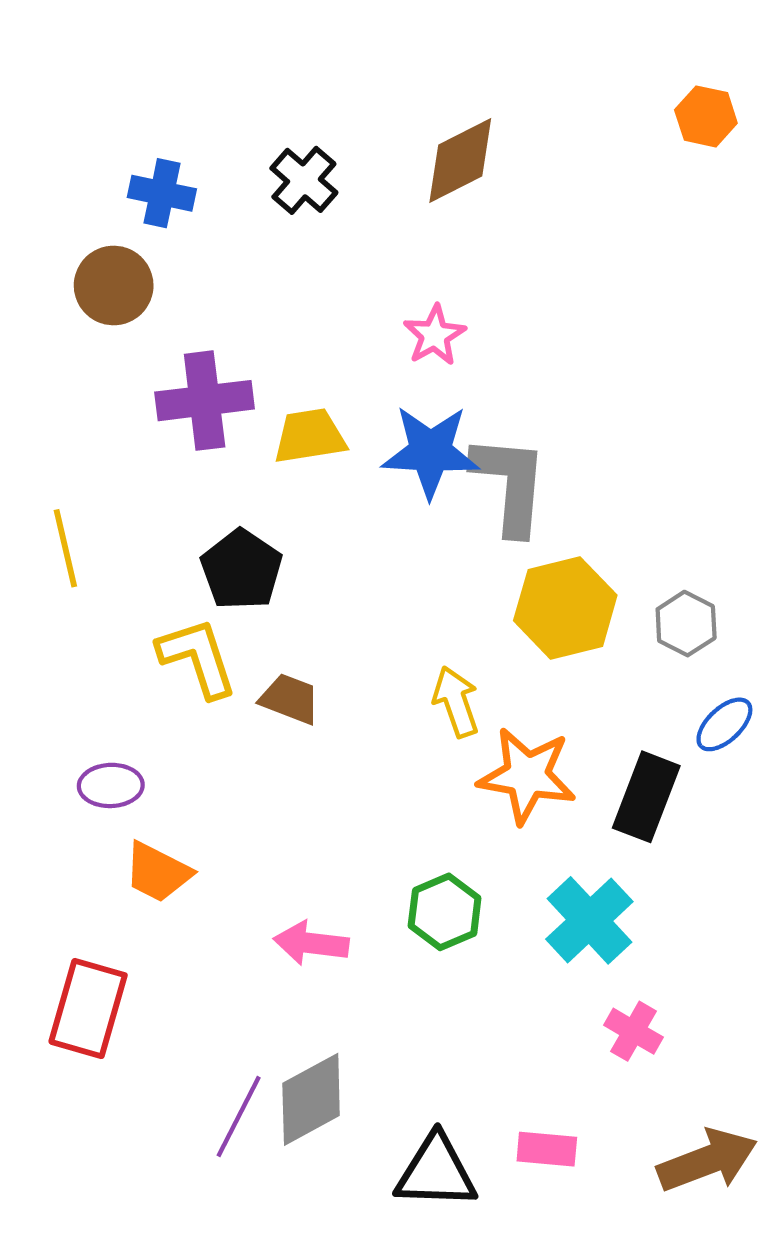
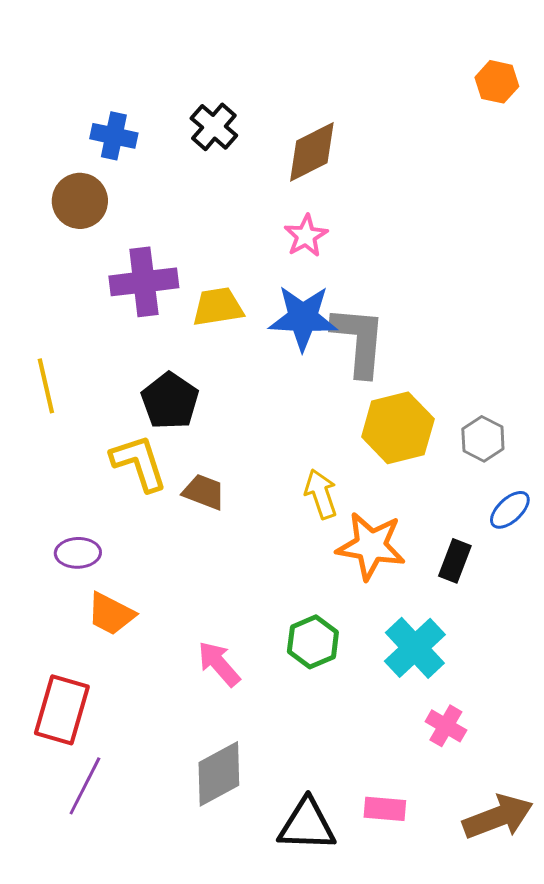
brown diamond: (460, 161) -> (312, 152), moved
black rectangle: (646, 797) -> (455, 561), size x0.7
pink arrow: (311, 943) -> (219, 664), turned 42
purple line: (239, 1116) -> (85, 786), moved

